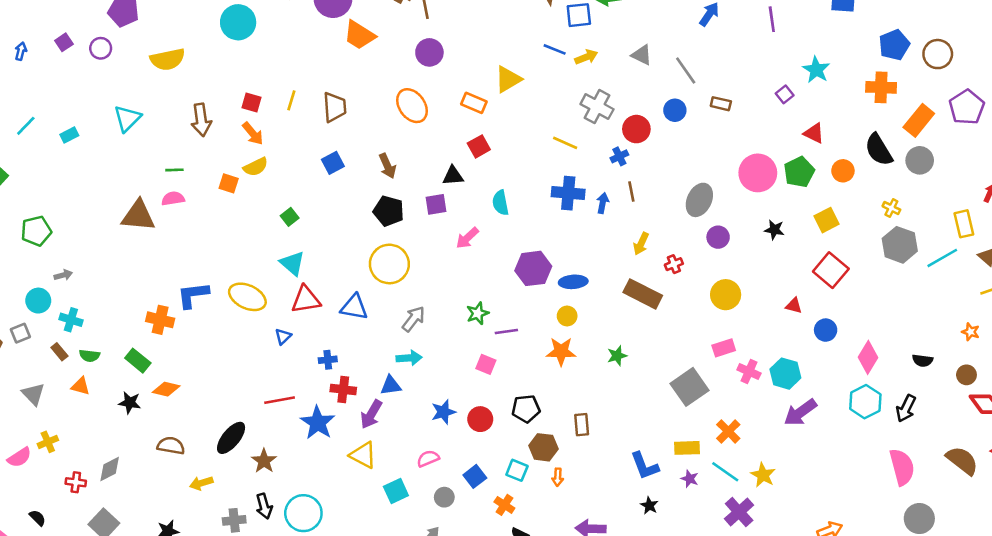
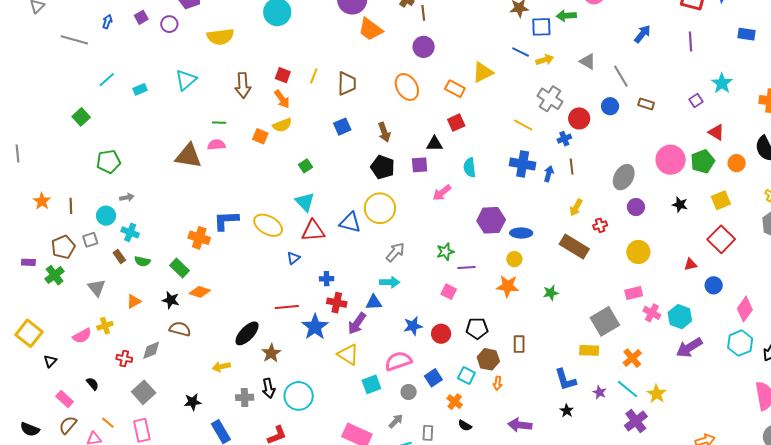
red triangle: (794, 306) -> (690, 265), turned -32
blue triangle: (354, 307) -> (350, 222), moved
orange triangle: (80, 386) -> (134, 301), moved, turned -49
brown semicircle: (171, 446) -> (180, 329), moved
yellow rectangle: (687, 448) -> (589, 350), moved
pink semicircle: (428, 458) -> (398, 361), size x1.5

